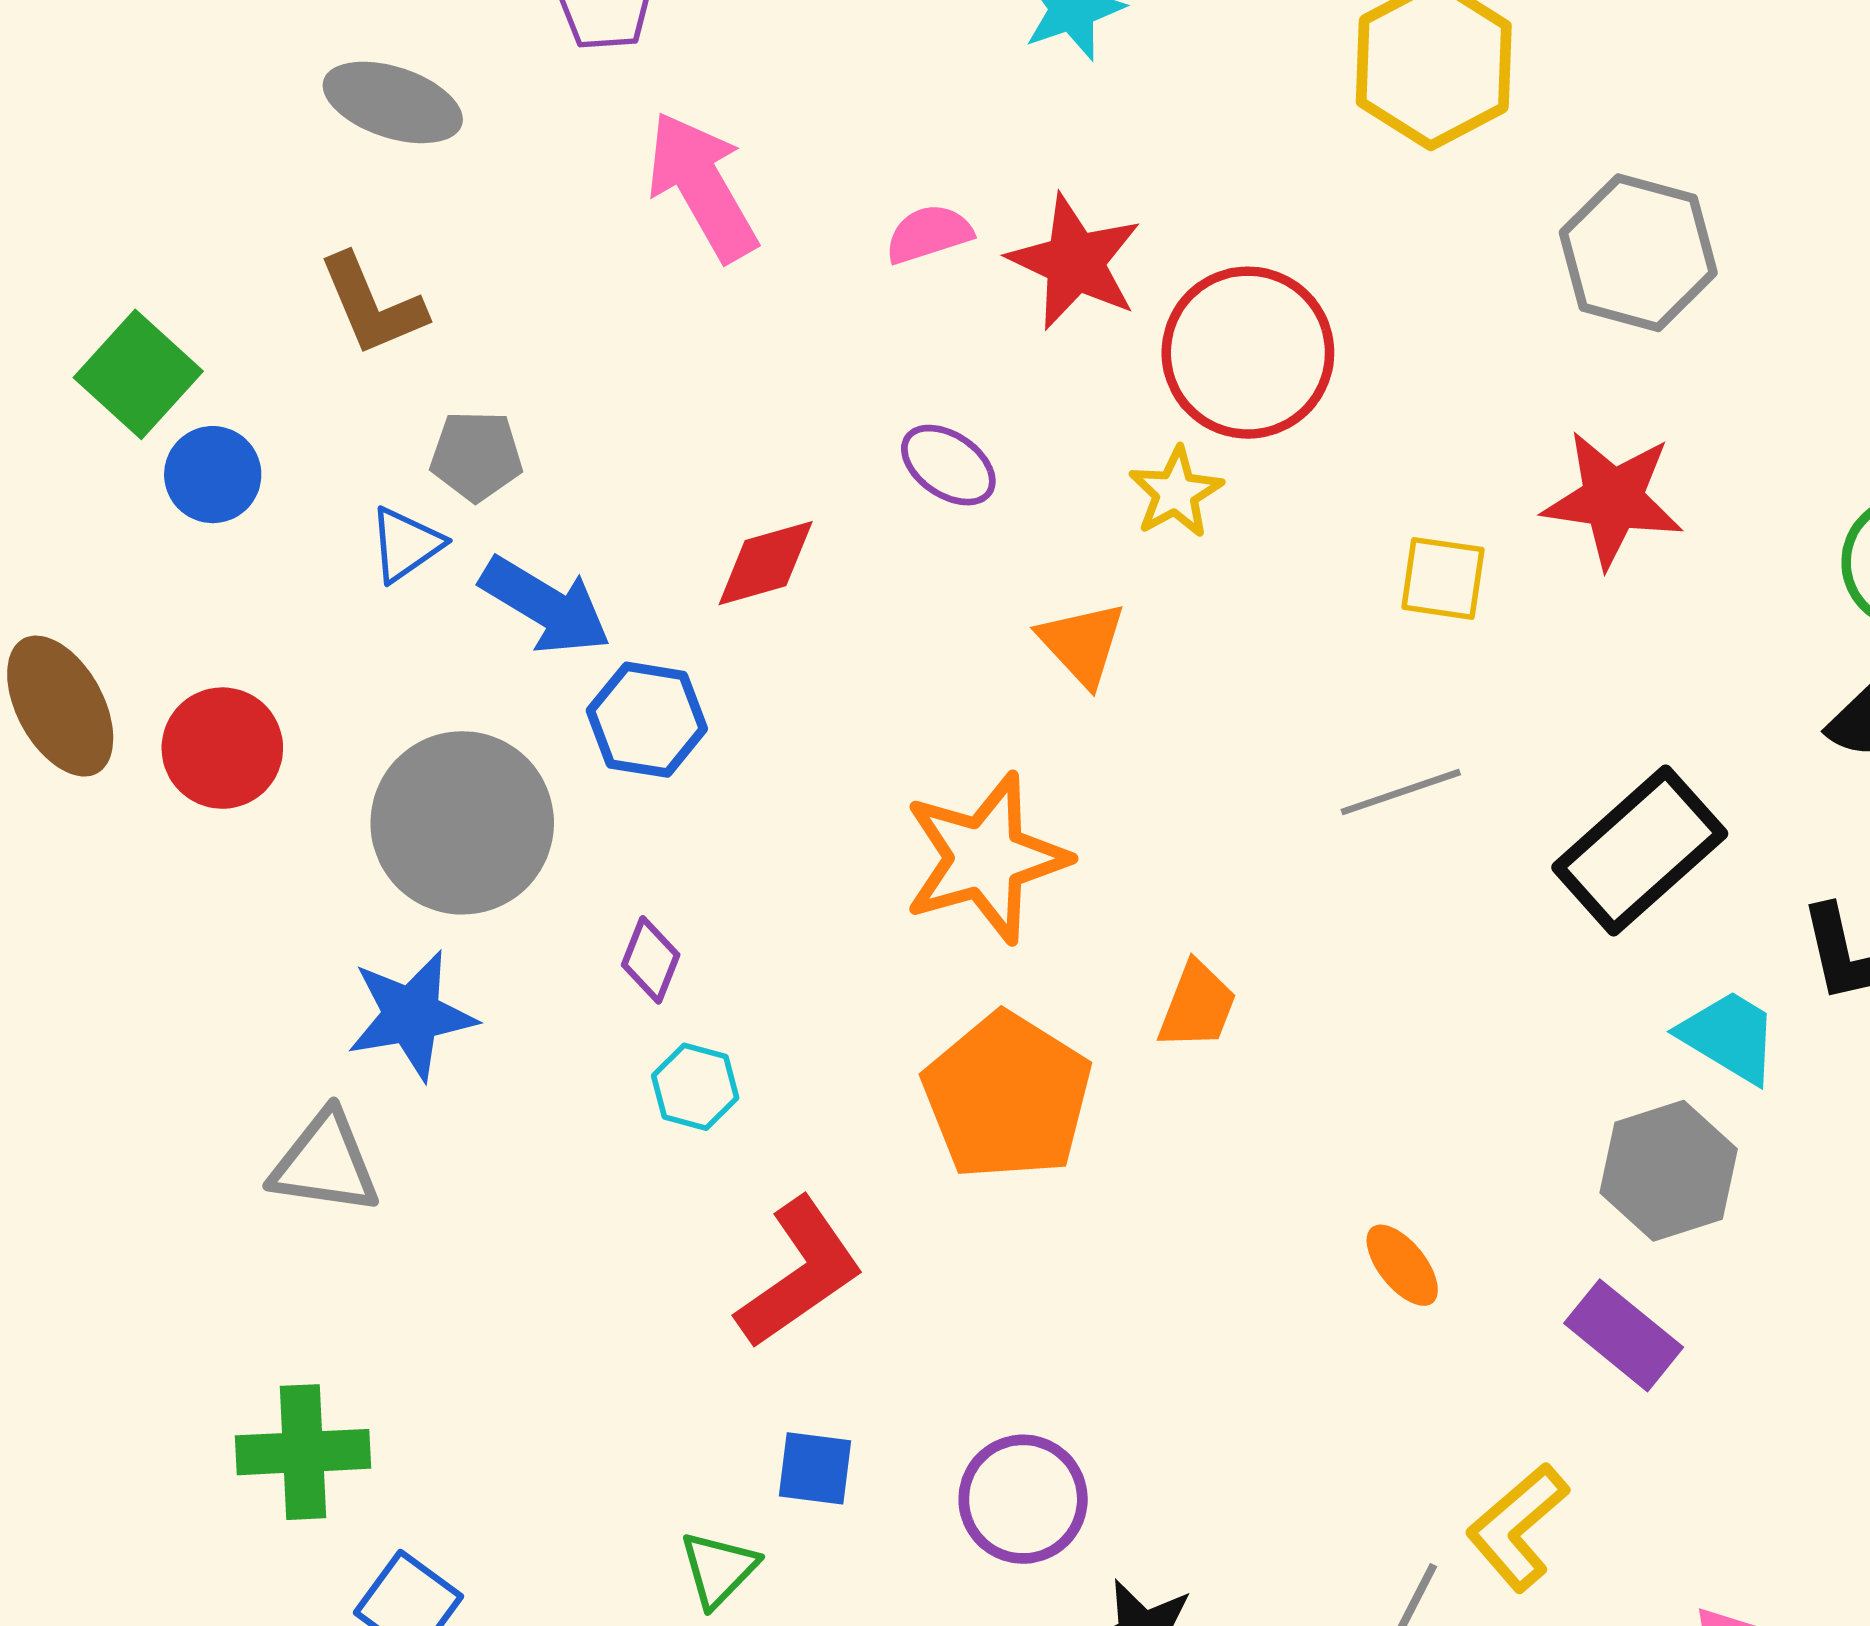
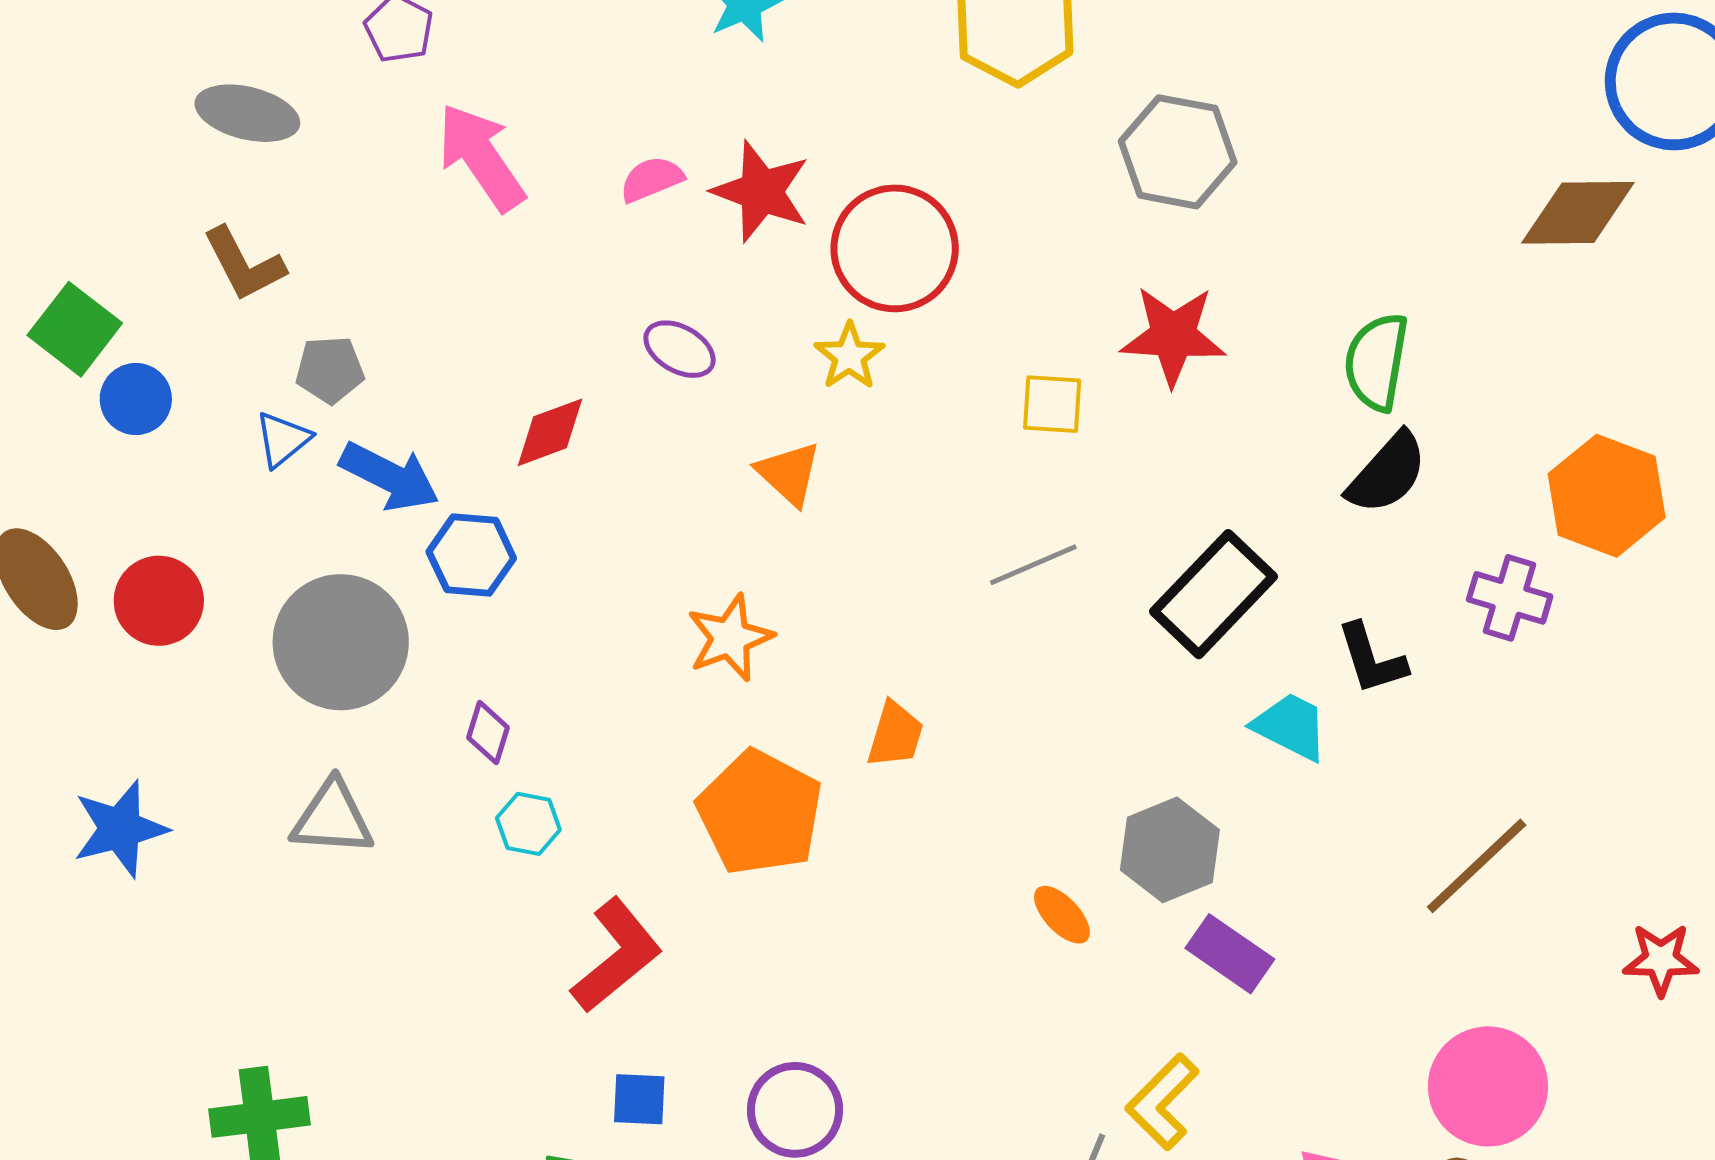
orange star: (986, 858) -> (730, 638), size x0.7
blue star: (412, 1015) -> (120, 829), moved
gray triangle: (325, 1163) -> (332, 818), moved
gray hexagon: (1669, 1171) -> (1170, 850), moved

